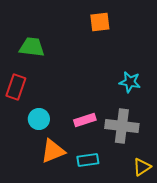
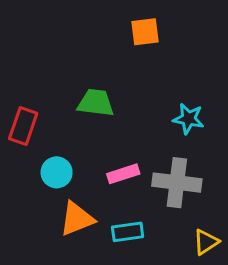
green trapezoid: (32, 47) -> (96, 103), moved

